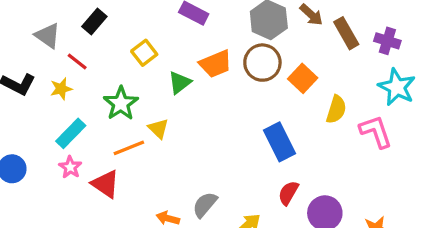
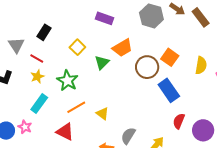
gray triangle: (48, 36) -> (16, 45), turned 30
brown circle: (262, 63) -> (147, 67), moved
orange square: (303, 78) -> (170, 57), moved
yellow star: (61, 89) -> (37, 77), moved
yellow triangle: (158, 129) -> (103, 113), moved
pink star: (70, 167) -> (25, 127), moved

